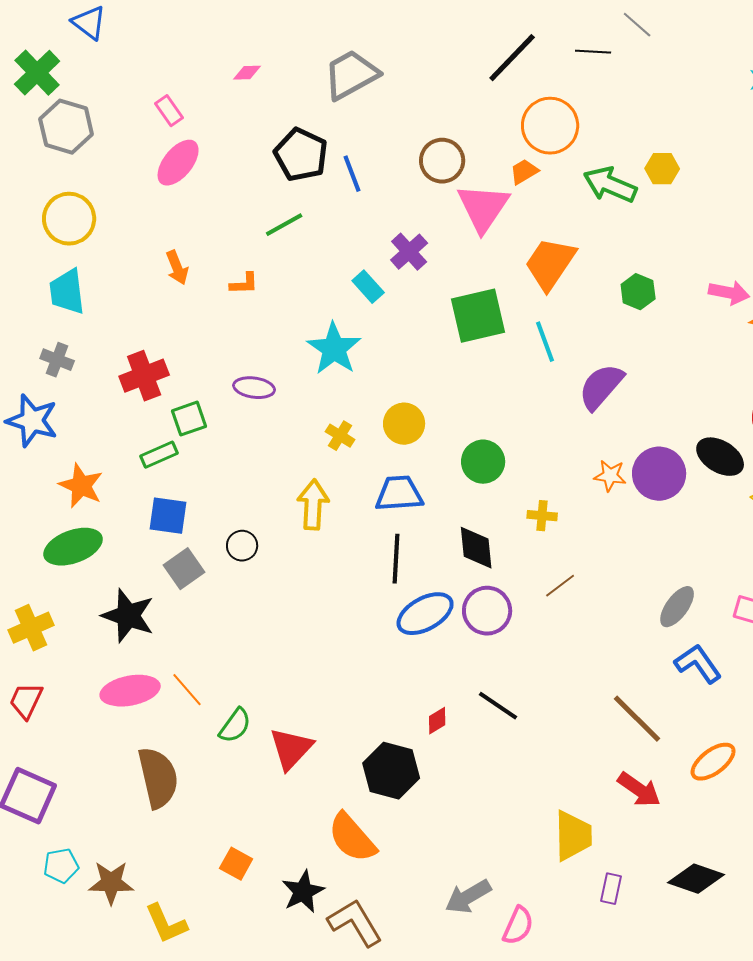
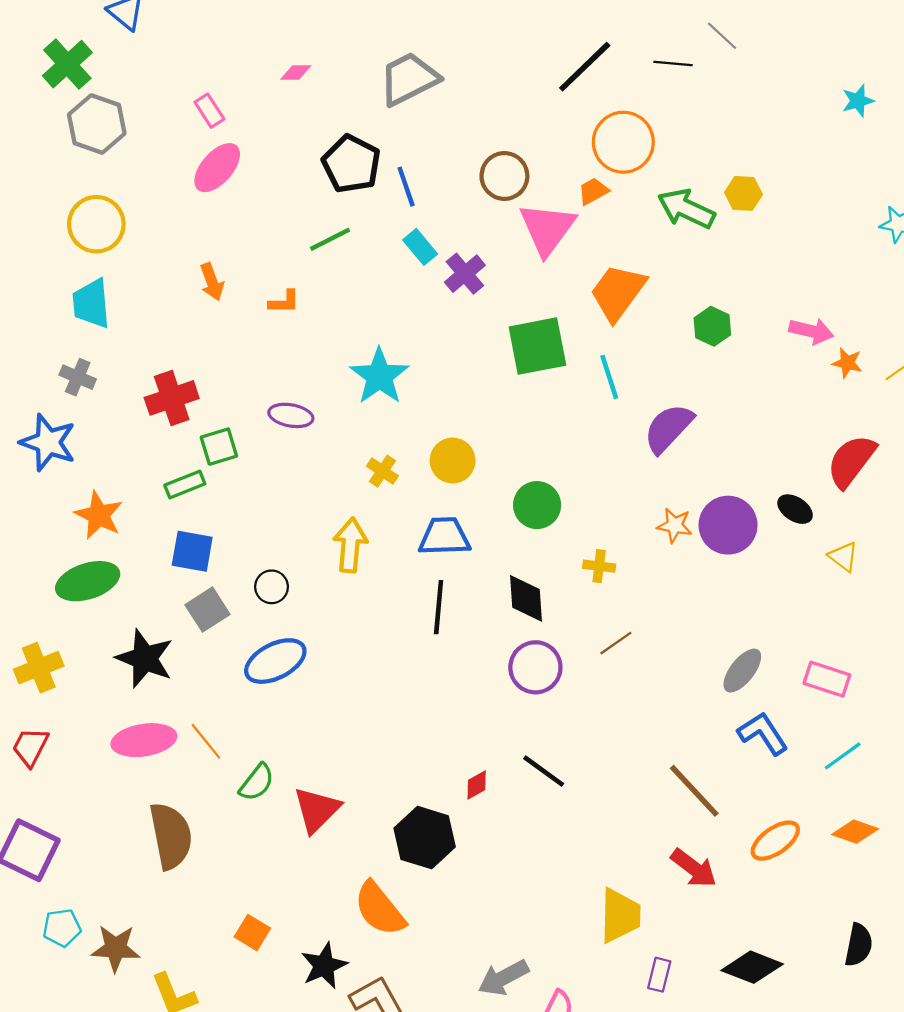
cyan rectangle: (368, 287) -> (420, 247), moved
black ellipse: (720, 457) -> (795, 509), size x0.7
blue ellipse: (425, 614) -> (275, 661), moved

